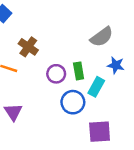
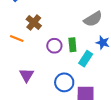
blue circle: (73, 102) -> (64, 82), moved
purple triangle: (13, 112) -> (27, 75), moved

